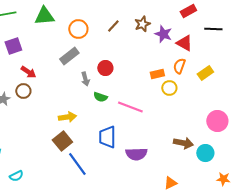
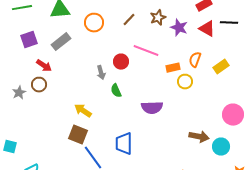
red triangle: (184, 43) -> (207, 29), moved
gray rectangle: (69, 56) -> (61, 42), moved
green semicircle: (100, 97) -> (116, 91), turned 48
pink line: (130, 107) -> (146, 51), moved
yellow arrow: (67, 117) -> (83, 111), turned -138
blue trapezoid: (107, 137) -> (124, 144), moved
brown square: (62, 141) -> (78, 135), turned -30
purple semicircle: (136, 154) -> (152, 108), moved

